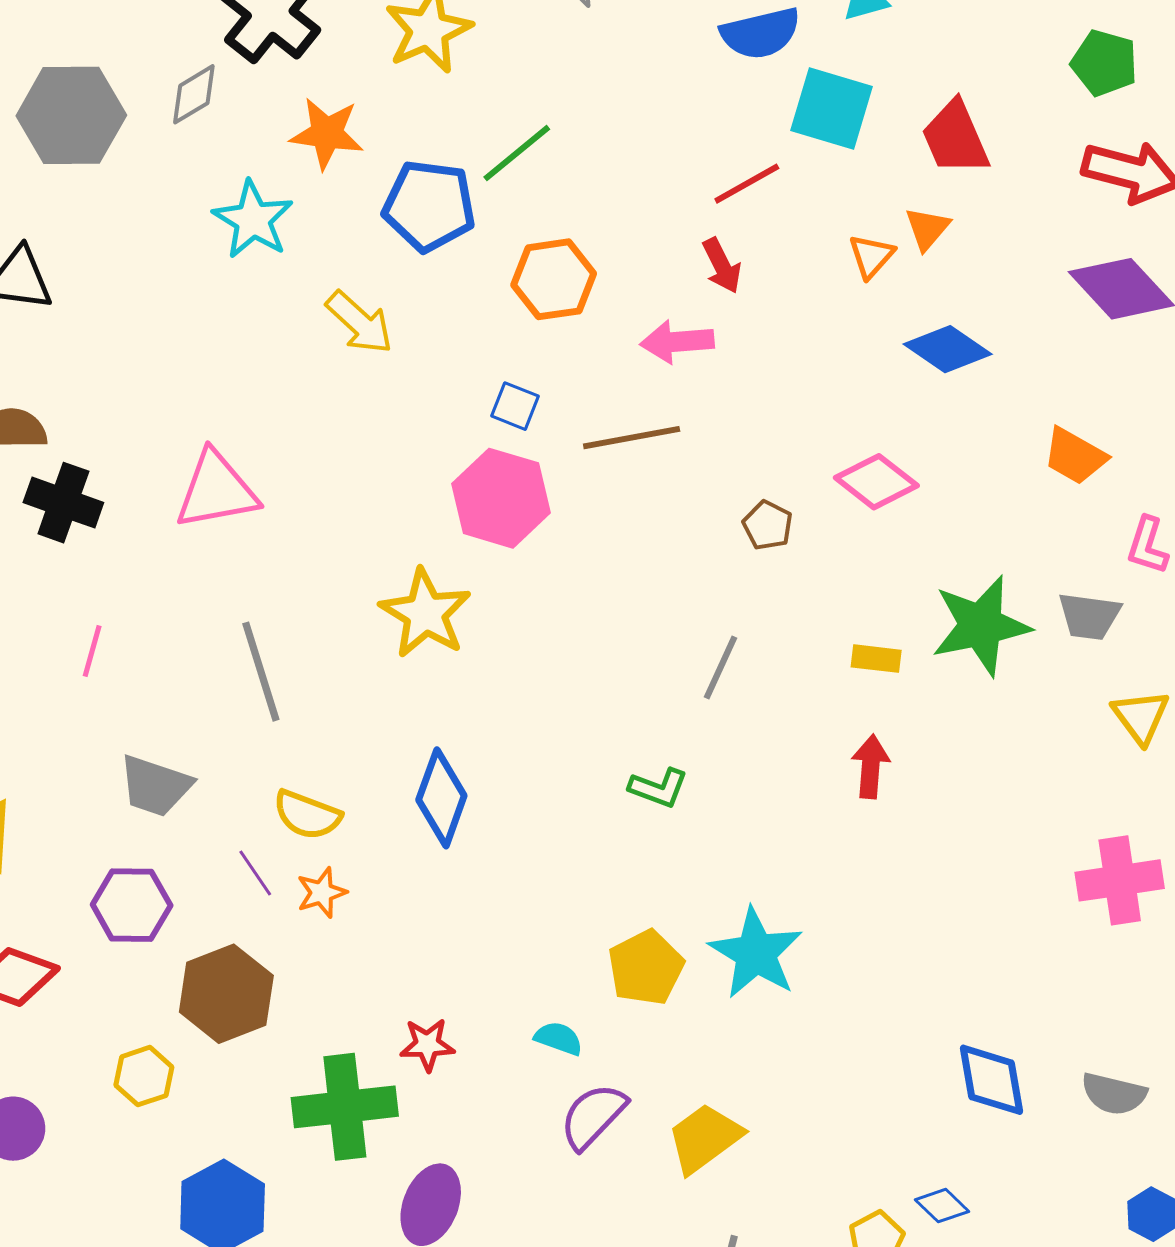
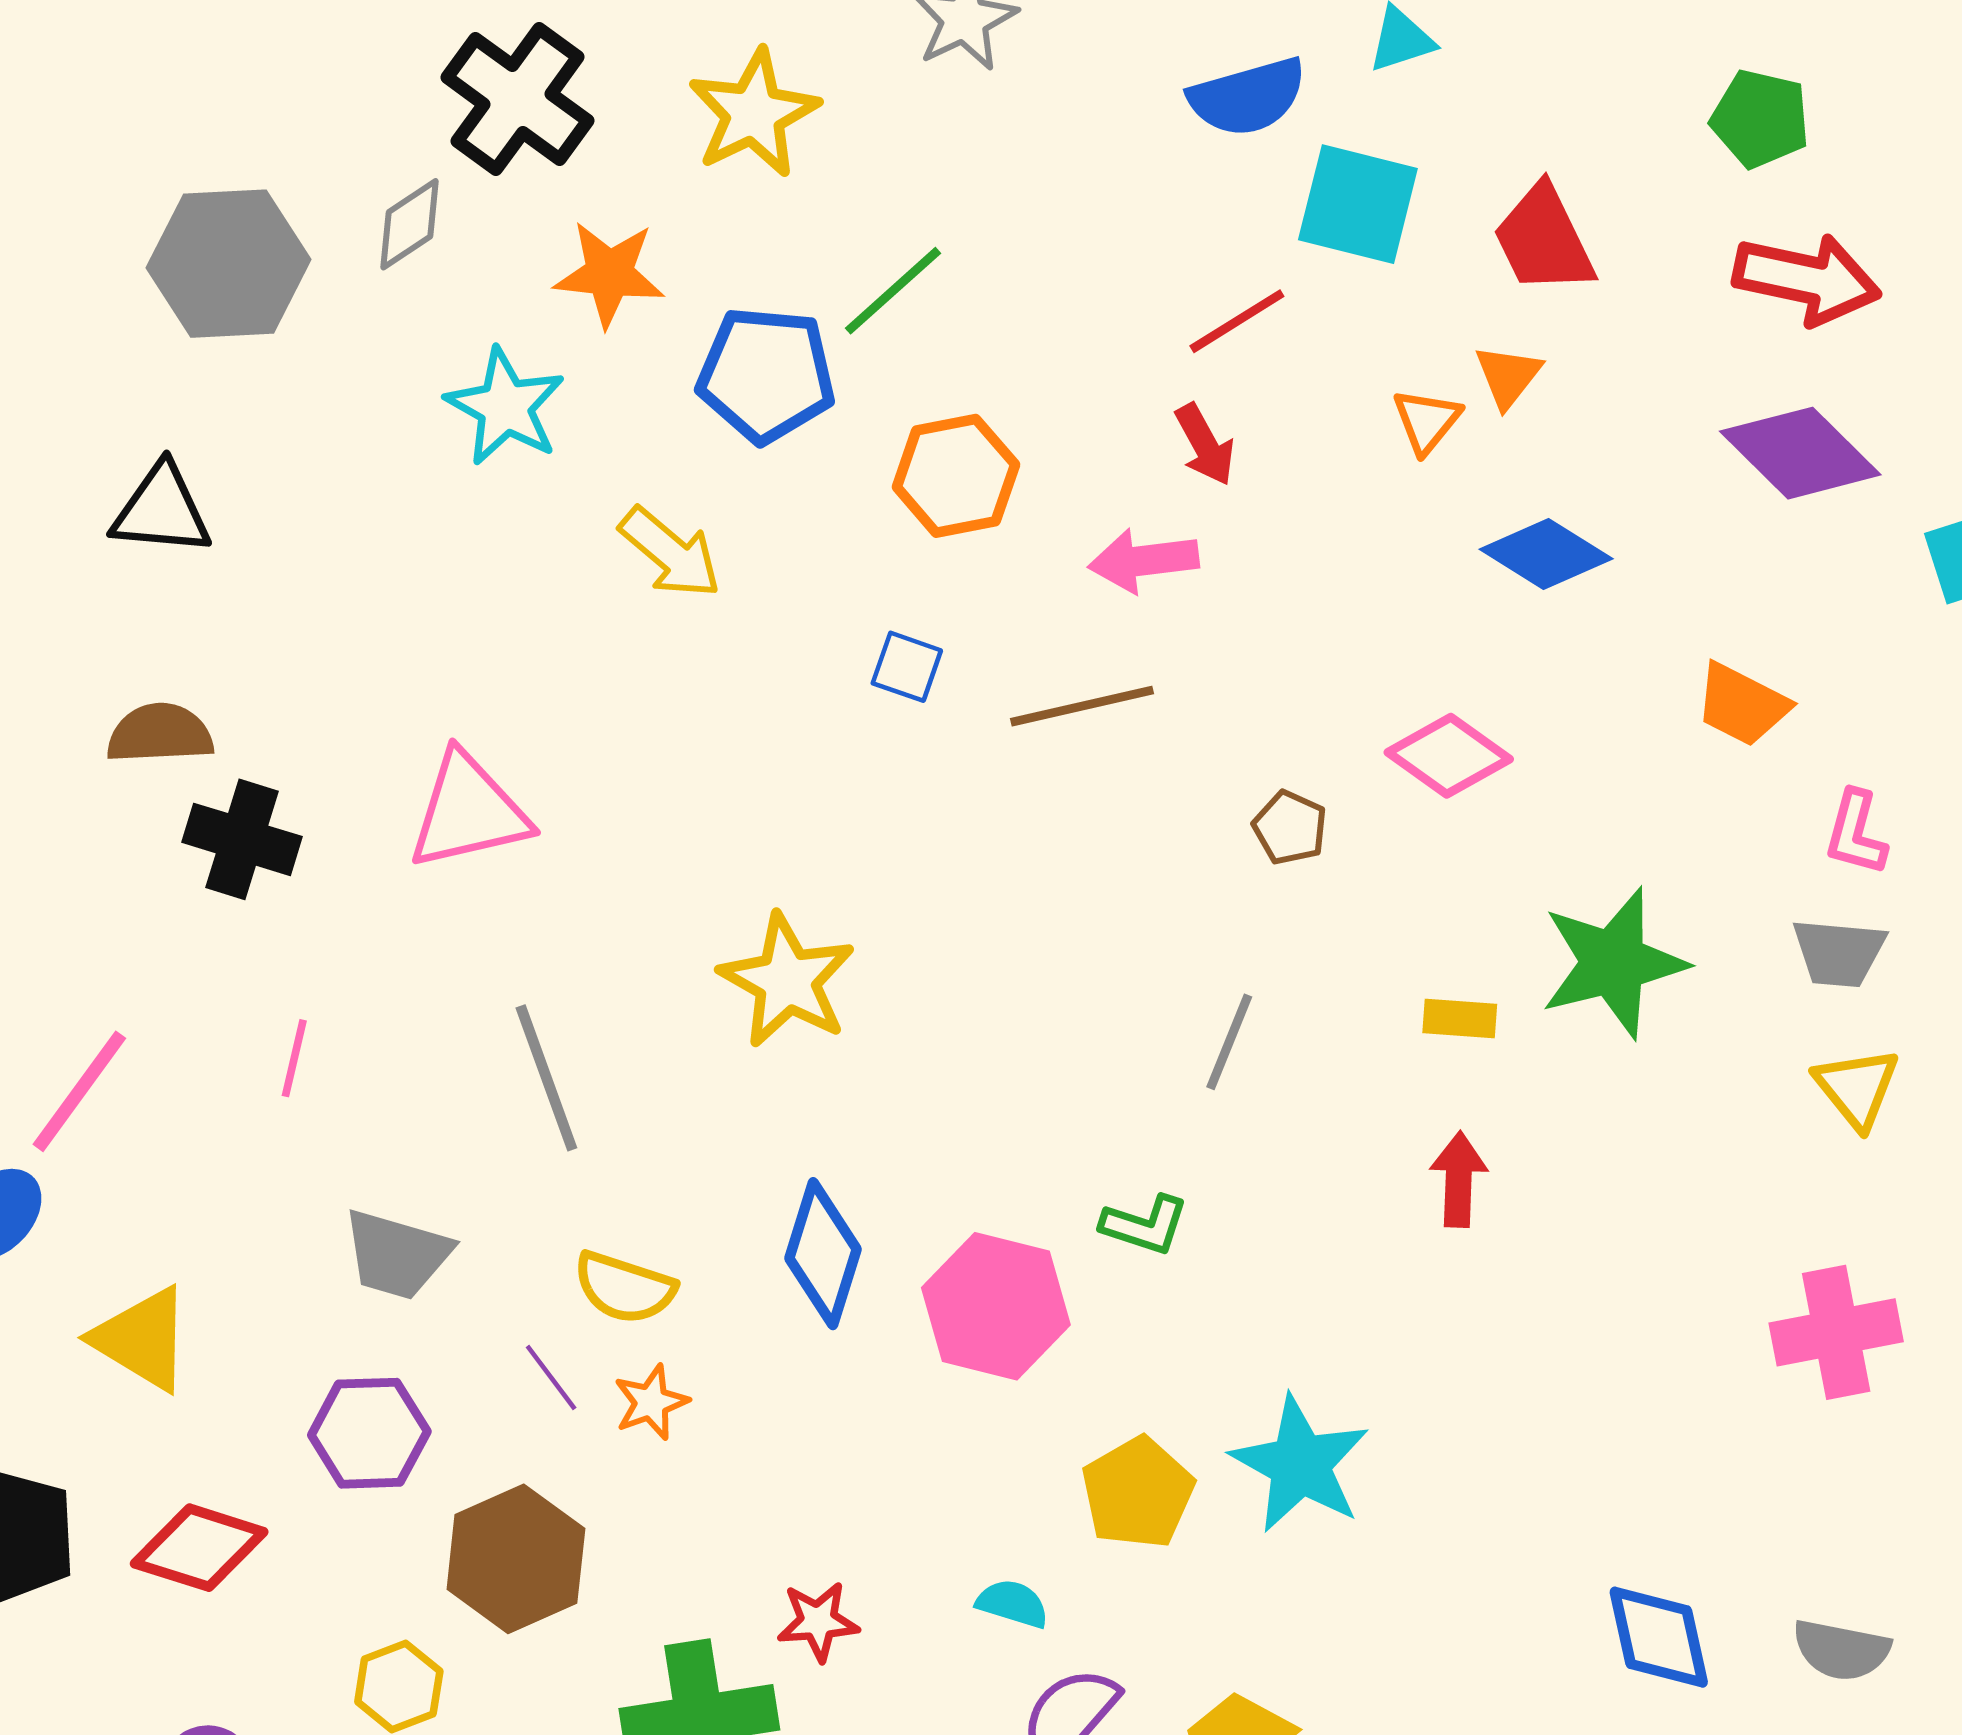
pink hexagon: (501, 498) -> (996, 1306), moved
gray trapezoid: (1089, 616) -> (1839, 953), moved

